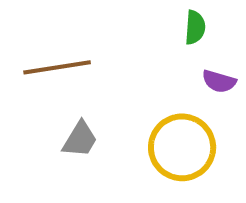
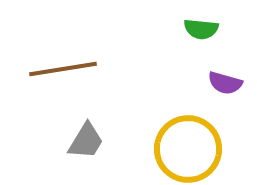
green semicircle: (195, 27) -> (201, 29), turned 92

